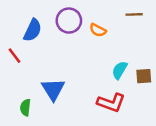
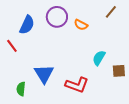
brown line: (134, 14) -> (111, 12), turned -48
brown square: (144, 76) -> (119, 71), moved
red L-shape: (111, 103) -> (77, 85), moved

